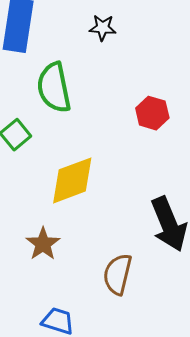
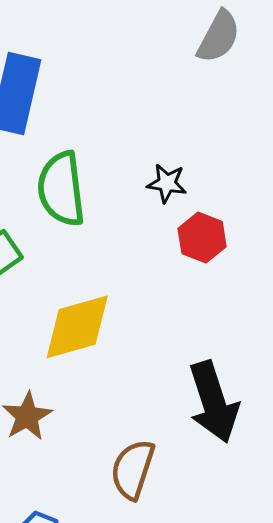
black star: (103, 28) -> (167, 183), moved

